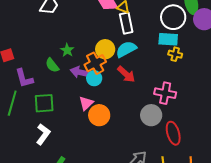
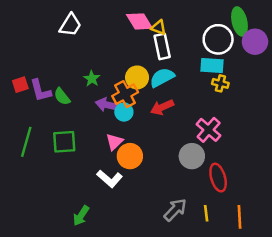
green semicircle: (52, 65) -> (62, 97), moved
red arrow: (126, 74) -> (162, 107), turned 114
purple L-shape: (24, 78) -> (41, 91), moved
pink cross: (165, 93) -> (209, 130), turned 30
white L-shape: (43, 134) -> (110, 179), moved, turned 95

